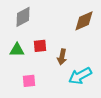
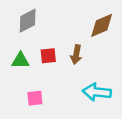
brown arrow: (62, 57) -> (76, 55), moved
cyan arrow: (80, 76) -> (97, 92), turned 35

